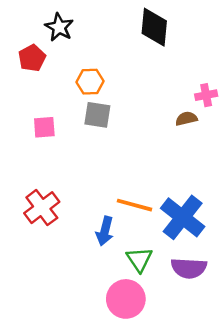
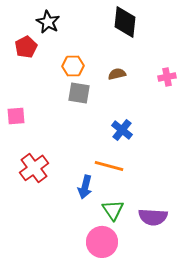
brown semicircle: (186, 119) -> (117, 74), moved
pink square: (44, 127) -> (16, 116), moved
blue cross: (183, 217) -> (122, 130), moved, size x0.6

